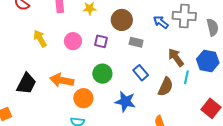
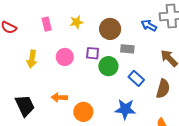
yellow arrow: (40, 38) -> (32, 59), turned -132
green circle: (102, 74) -> (108, 66), moved
orange arrow: (62, 80) -> (59, 97), size x0.7
black trapezoid: (26, 84) -> (25, 106), turned -45

